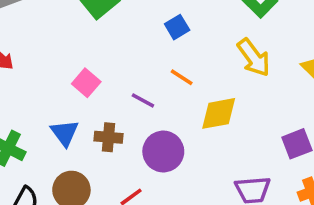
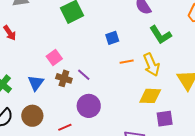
orange line: (182, 77) -> (127, 62), moved, turned -56
yellow diamond: (219, 113) -> (150, 96), moved
brown cross: (108, 137) -> (64, 78), moved

